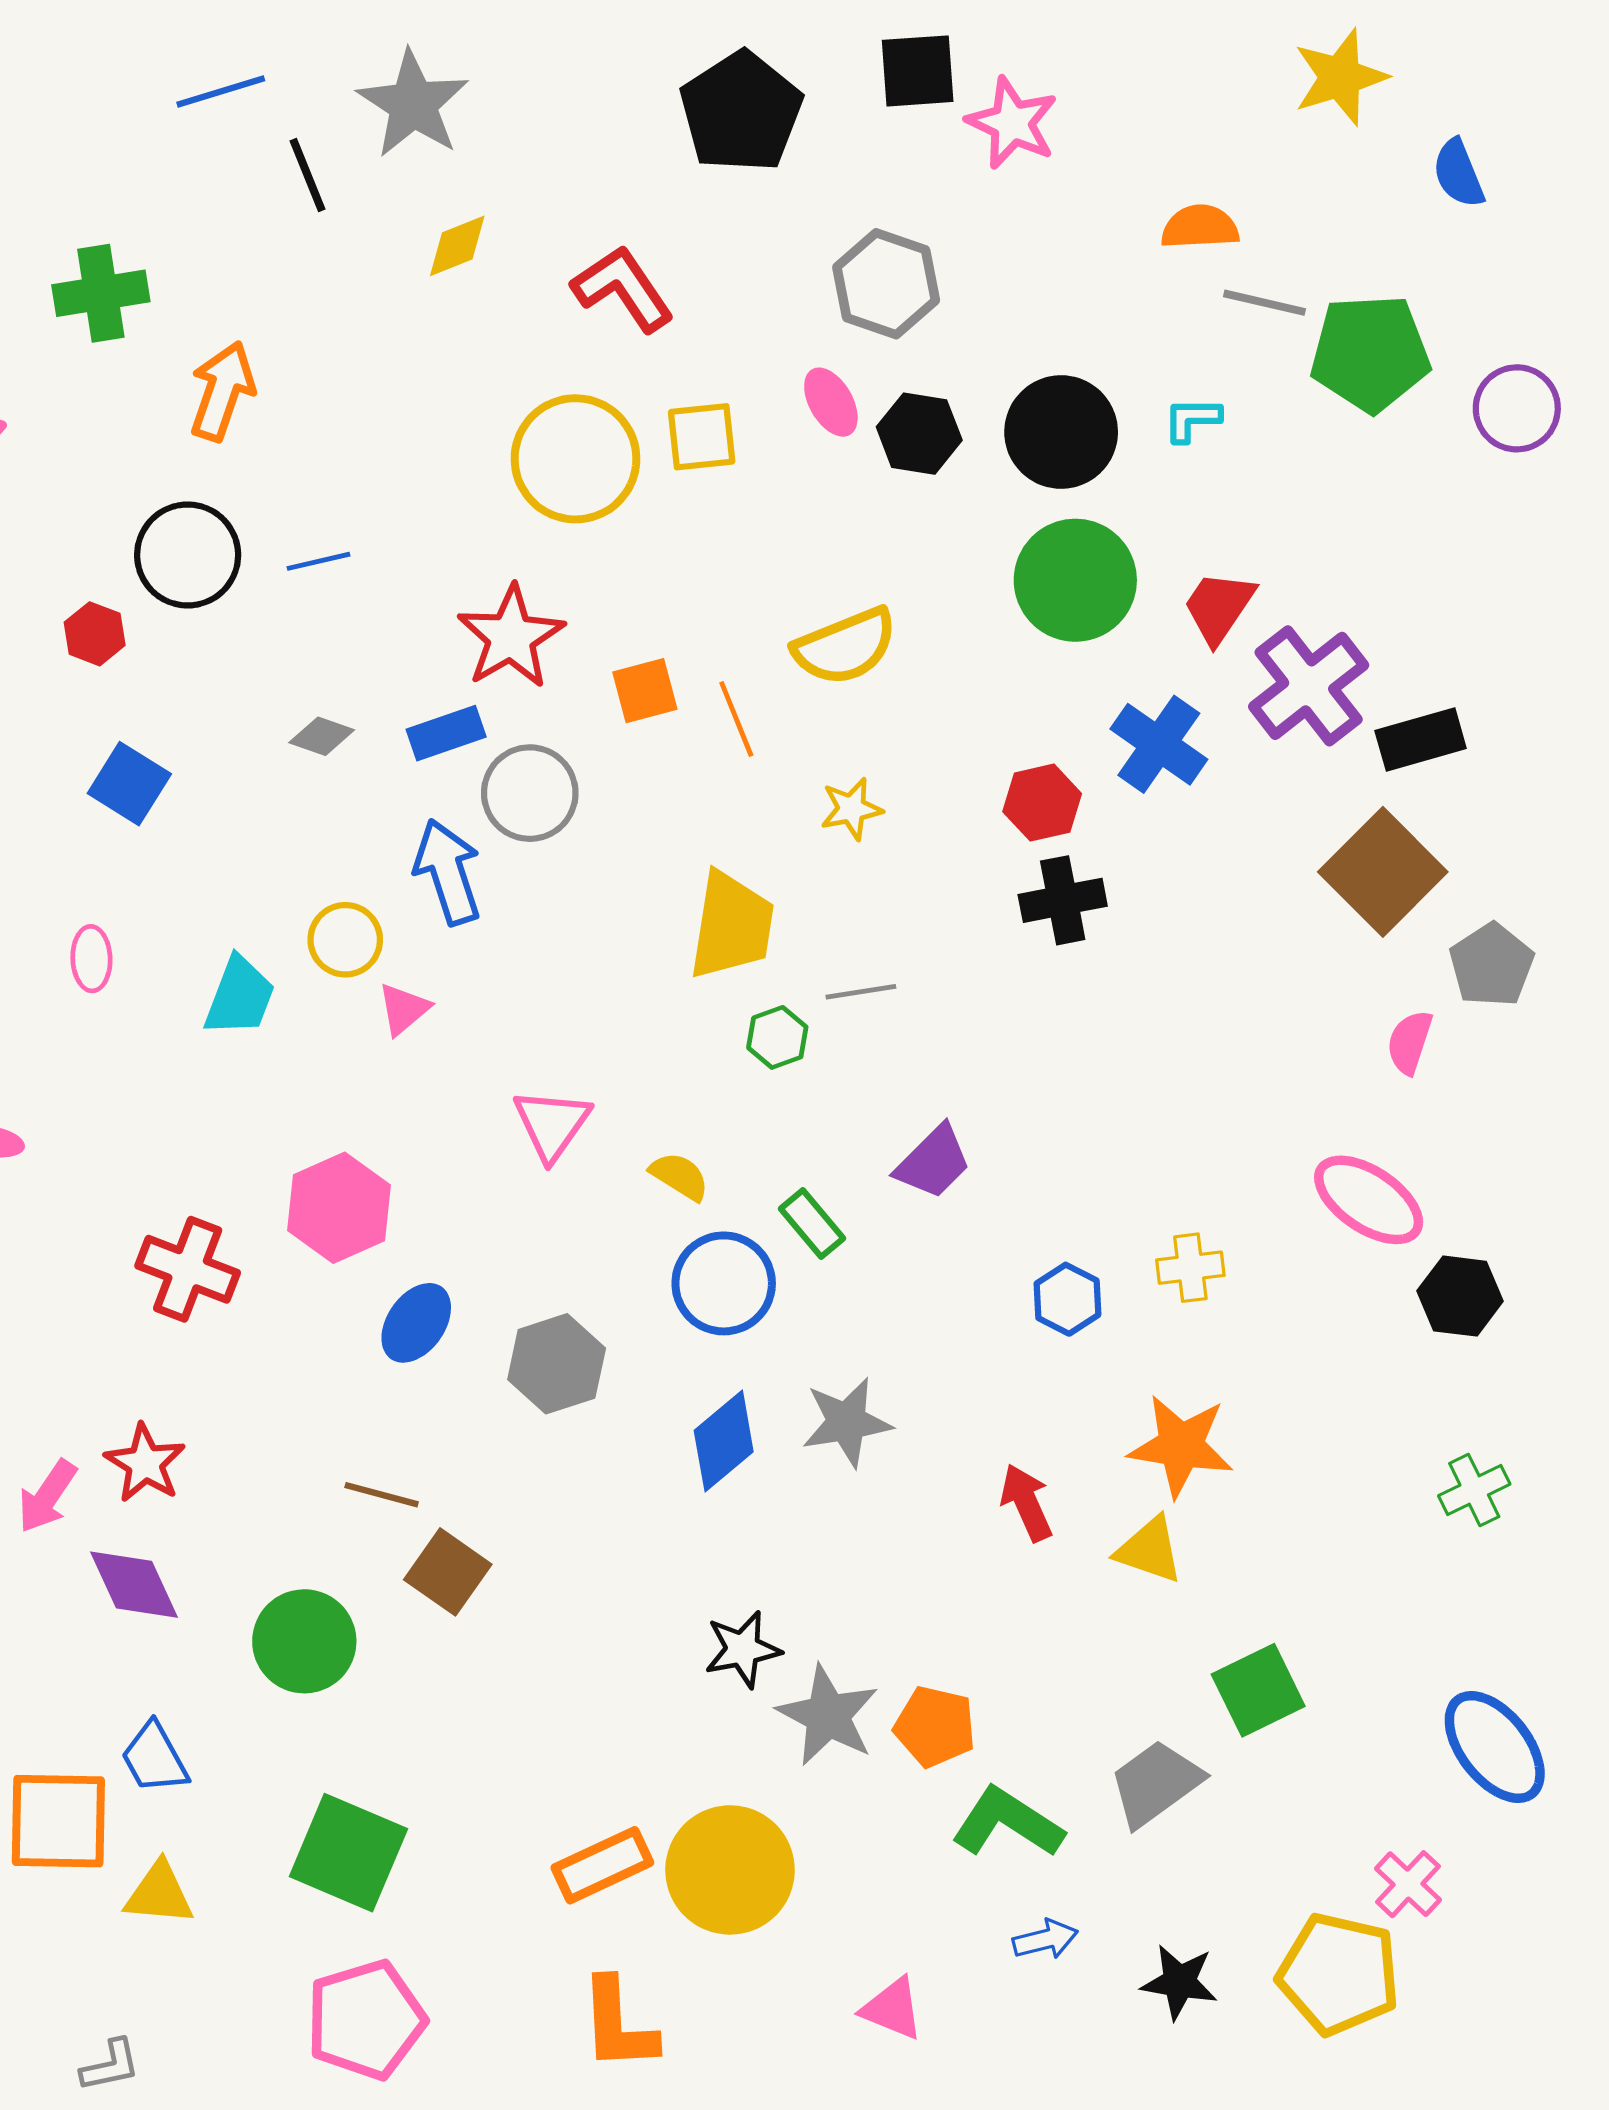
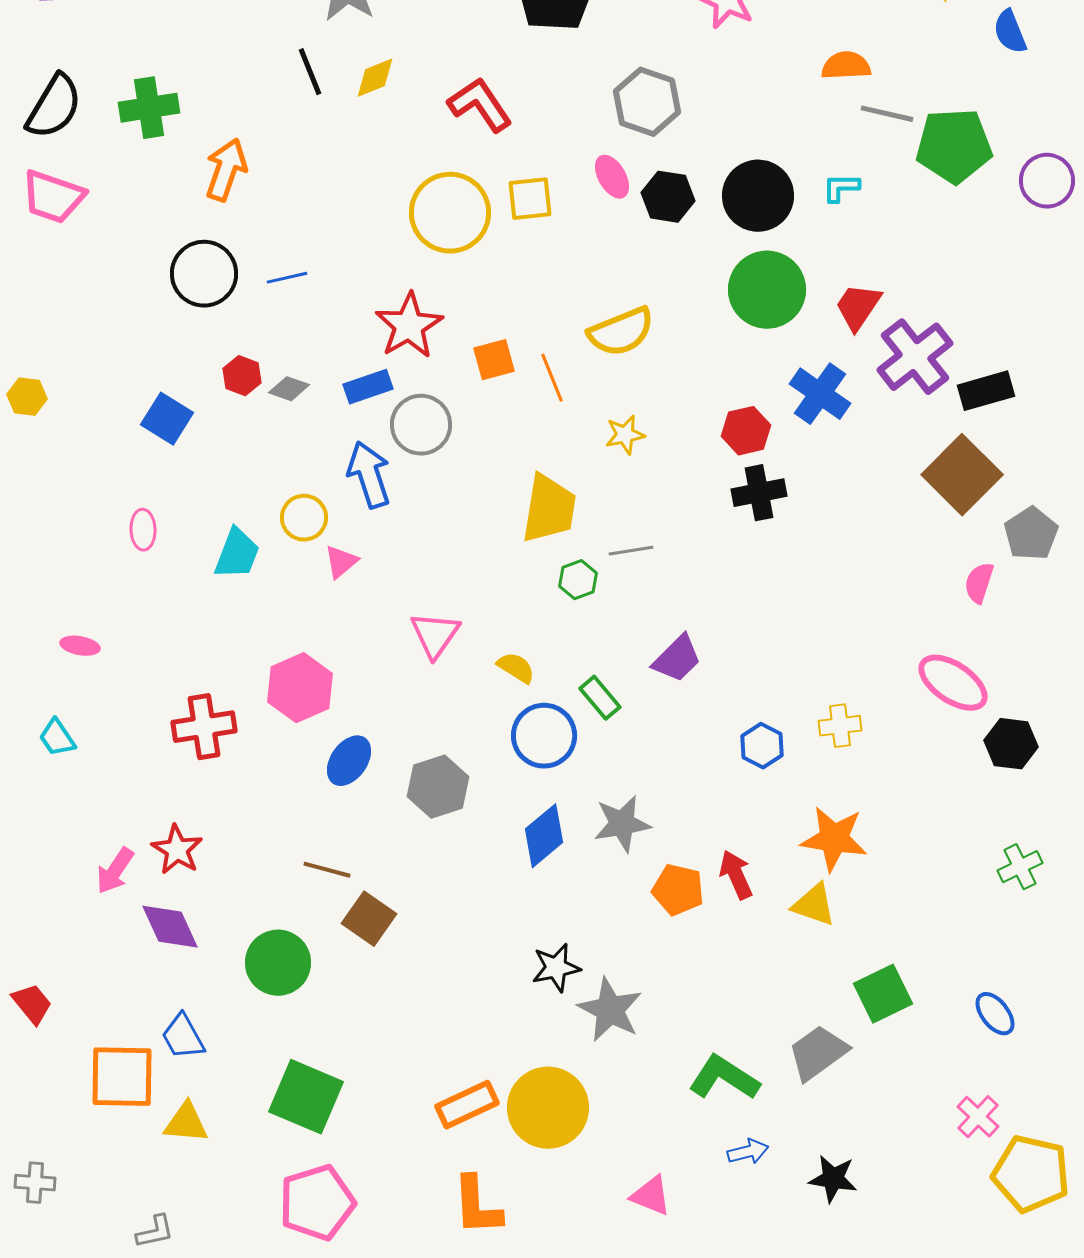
black line: (307, 175) -> (310, 72), moved
red hexagon: (95, 634) -> (242, 376), moved
red cross: (188, 1269) -> (204, 727), turned -30
orange pentagon: (935, 1726) -> (678, 890), moved
blue ellipse: (1495, 1747) -> (995, 1014), moved, size x0.6
yellow pentagon: (1339, 1974) -> (1031, 1174), moved

